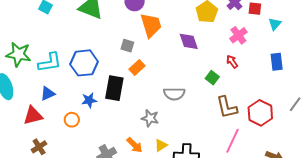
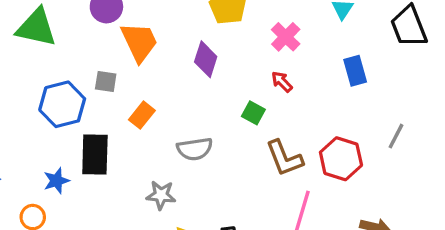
purple diamond: (189, 41) -> (206, 59), turned 45
blue hexagon: (84, 63) -> (62, 104), moved
orange rectangle: (137, 67) -> (142, 115), moved

